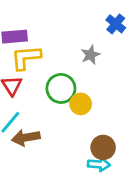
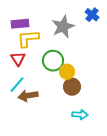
gray star: (90, 55) -> (63, 27), moved, size x1.6
brown circle: (103, 147) -> (72, 87), moved

